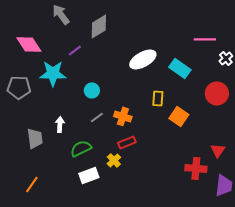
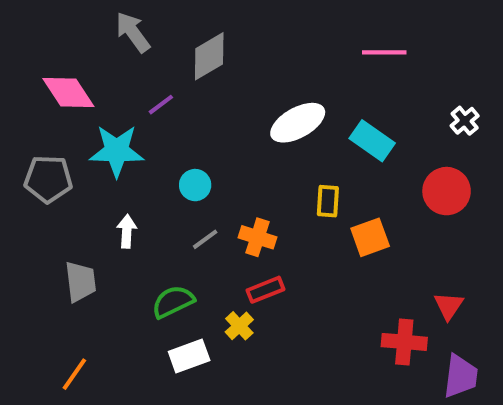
pink line: (205, 39) -> (384, 52), moved
orange square: (179, 116) -> (370, 237), turned 36
white arrow: (60, 124) -> (127, 231), moved

